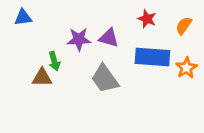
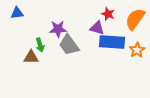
orange semicircle: (184, 26) -> (135, 19), size x1.6
purple triangle: (109, 38) -> (97, 28), moved
gray trapezoid: (105, 79) -> (69, 45), moved

